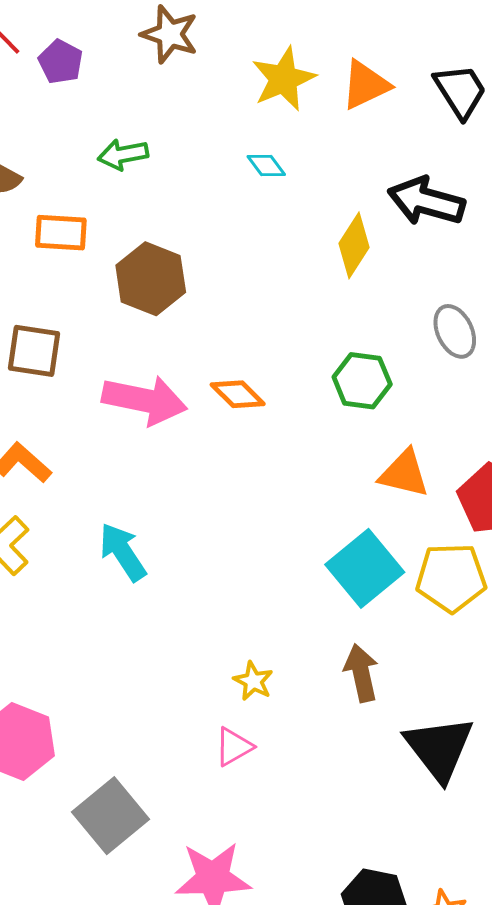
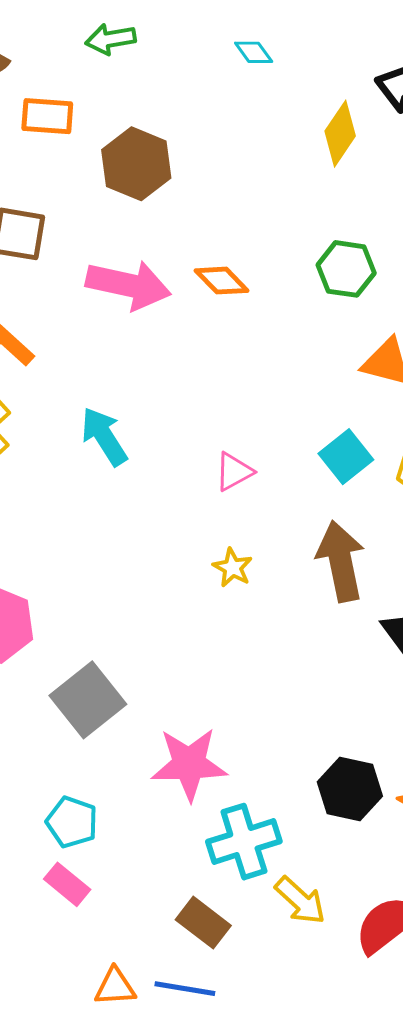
cyan square: (365, 568) -> (346, 457), size x0.7
brown arrow: (361, 673) -> (341, 561), size x1.4
pink triangle: (234, 747) -> (234, 472), moved

